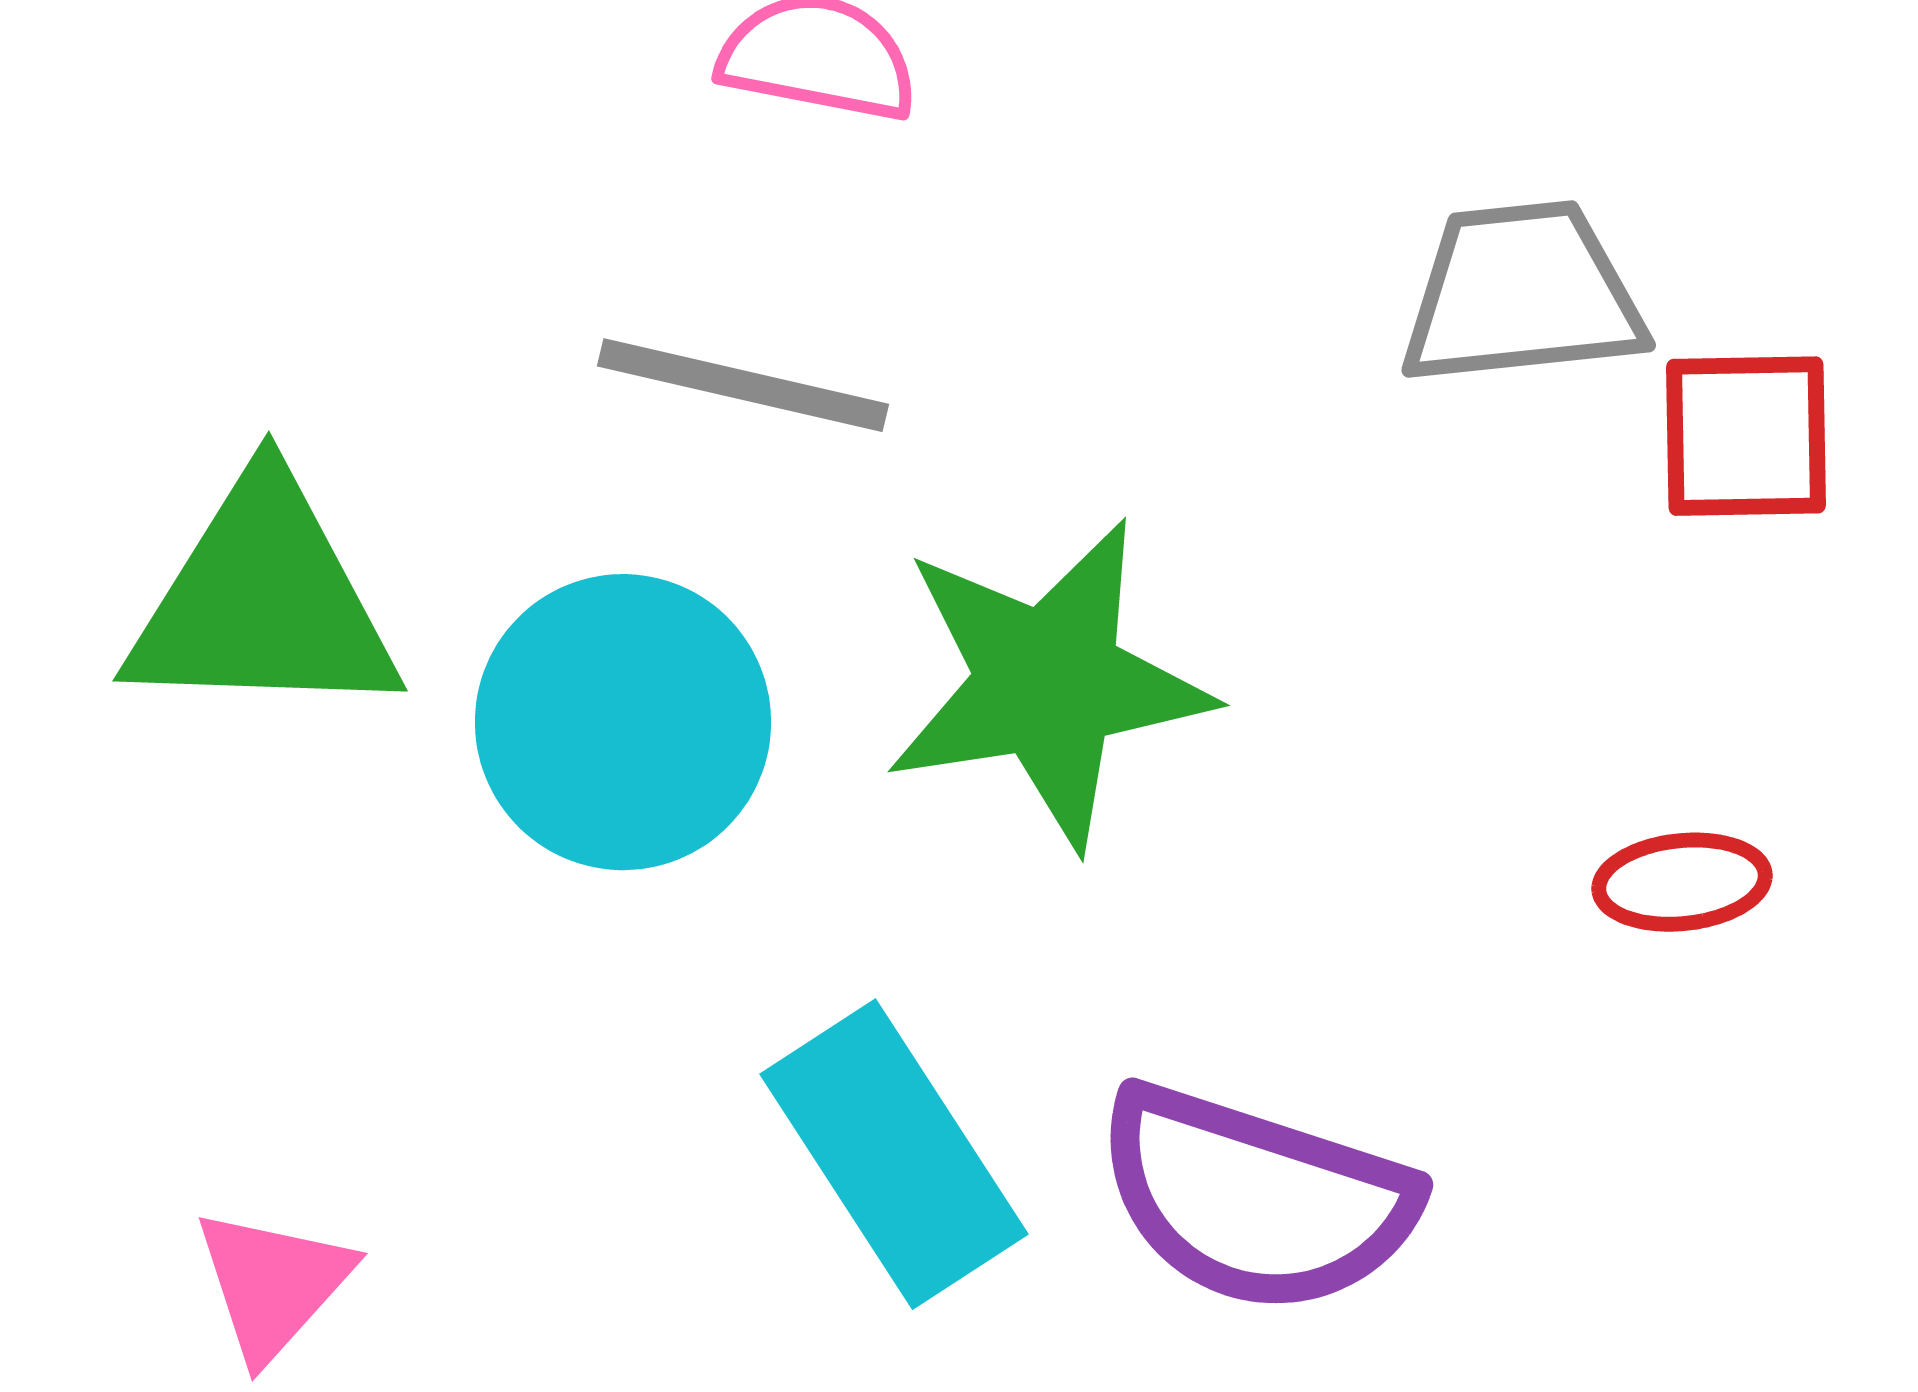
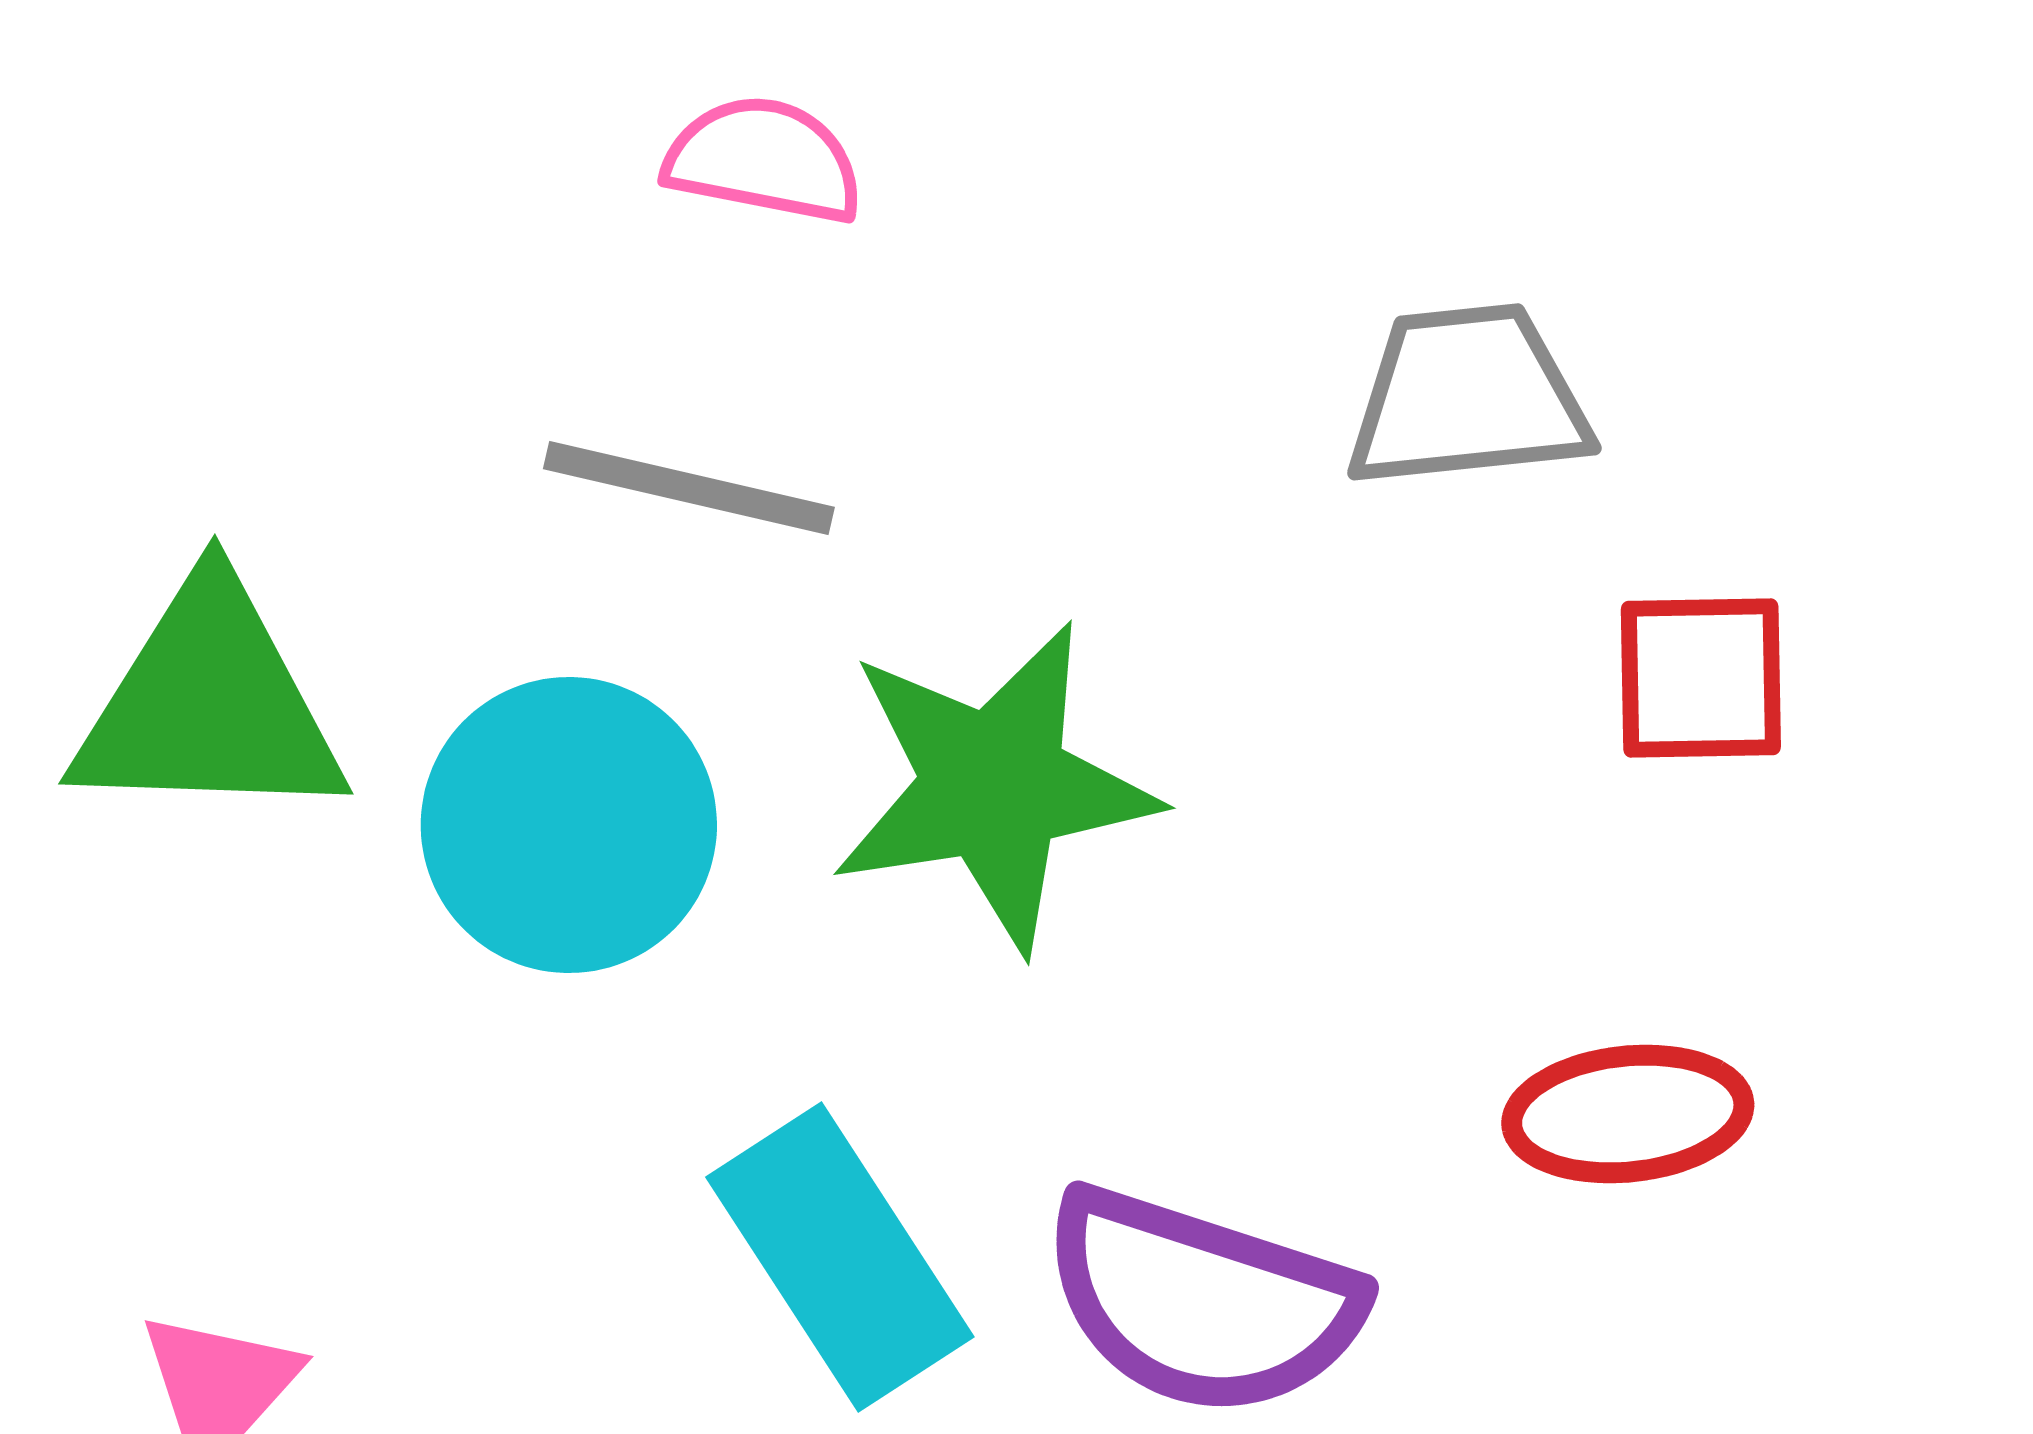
red square: (1746, 436) -> (1701, 678), moved
red ellipse: (1682, 882) -> (1628, 1114), moved, size x1.4

